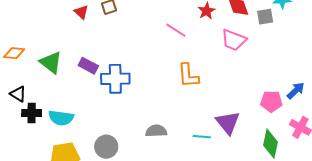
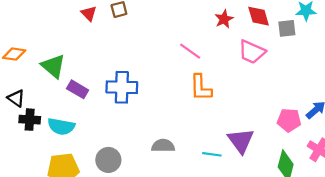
pink line: (176, 30) -> (190, 51), moved
purple rectangle: (88, 66) -> (78, 89), moved

